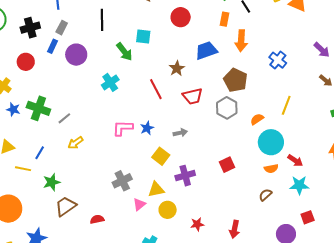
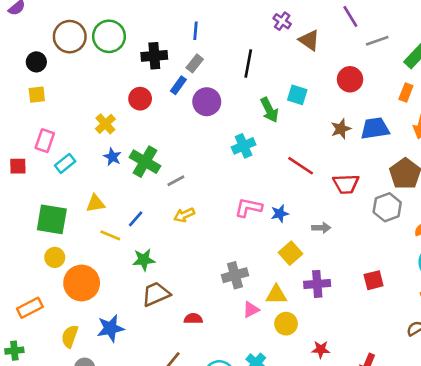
brown star: (177, 68) -> (341, 129), moved
red line: (156, 89) -> (301, 166), turned -40

